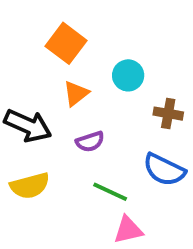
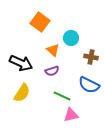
orange triangle: (76, 93) -> (53, 50), moved, turned -40
yellow semicircle: (30, 186) -> (22, 93), turned -42

